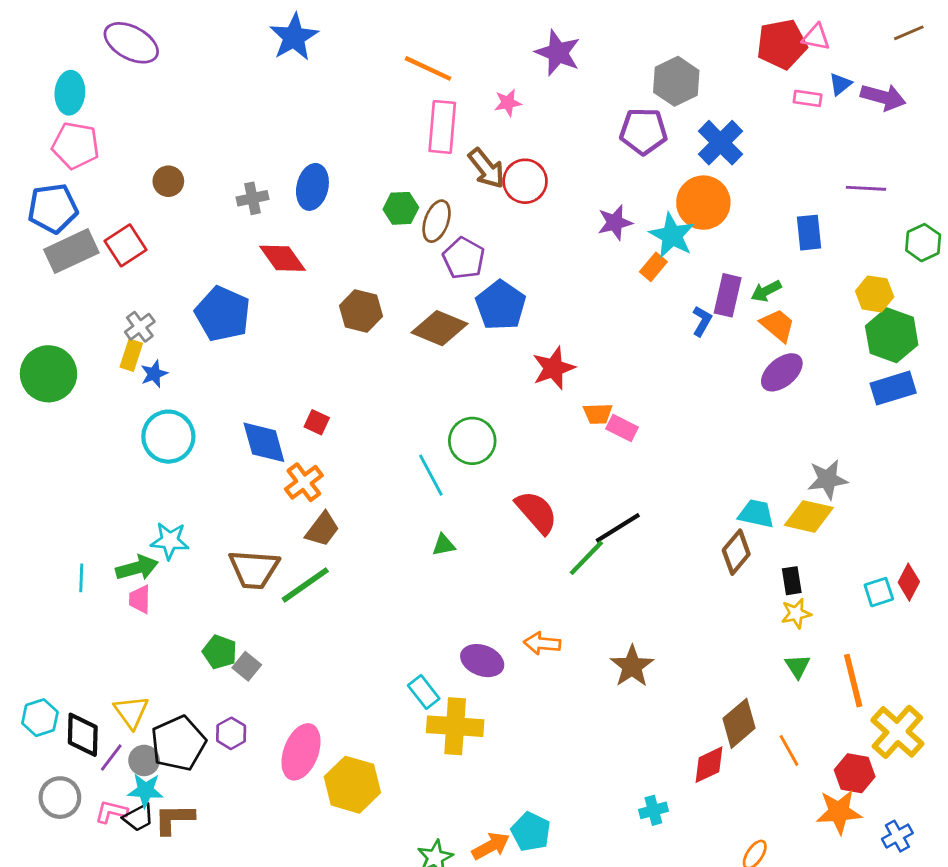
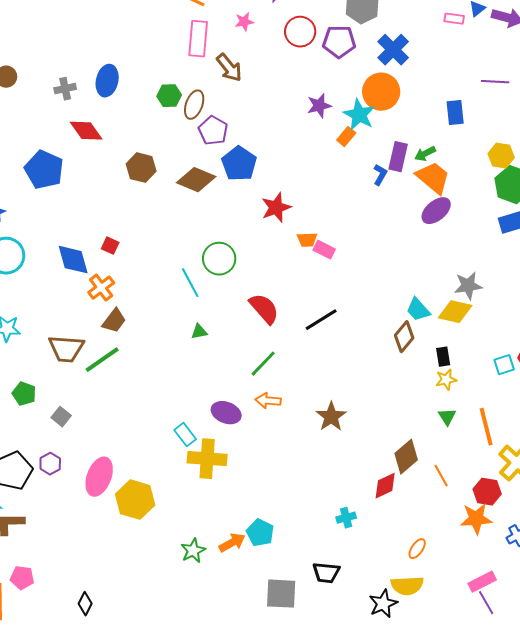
red circle: (525, 181) -> (300, 32), moved
orange trapezoid: (778, 325) -> (433, 178), size x1.4
cyan trapezoid: (756, 514) -> (418, 310), turned -144
green line: (586, 558) -> (263, 364), moved
green pentagon: (220, 652) -> (24, 394), moved

